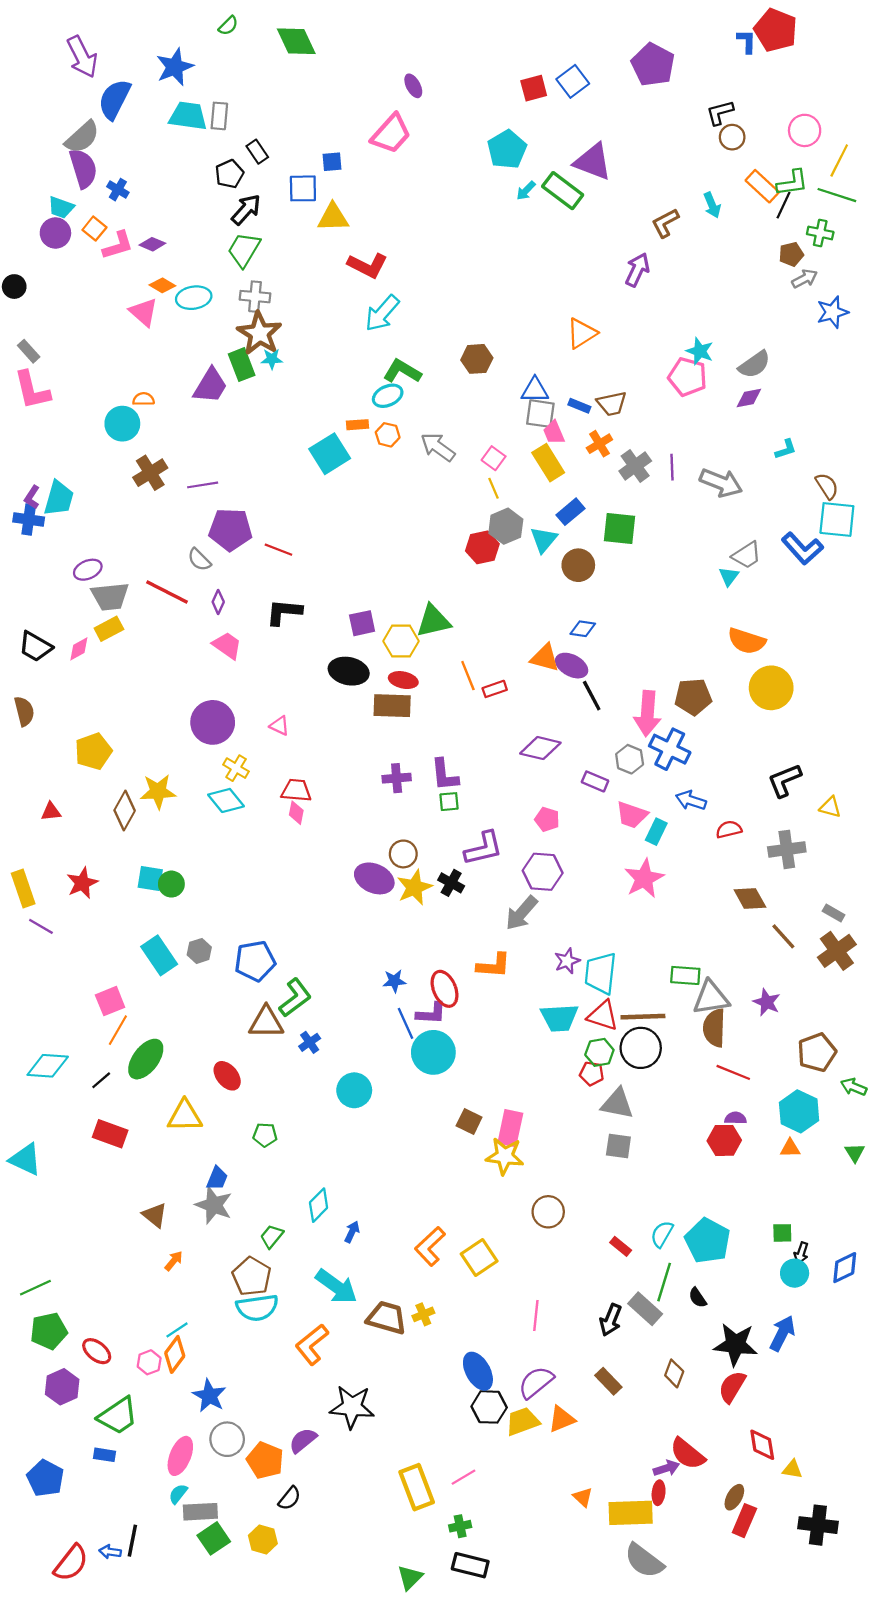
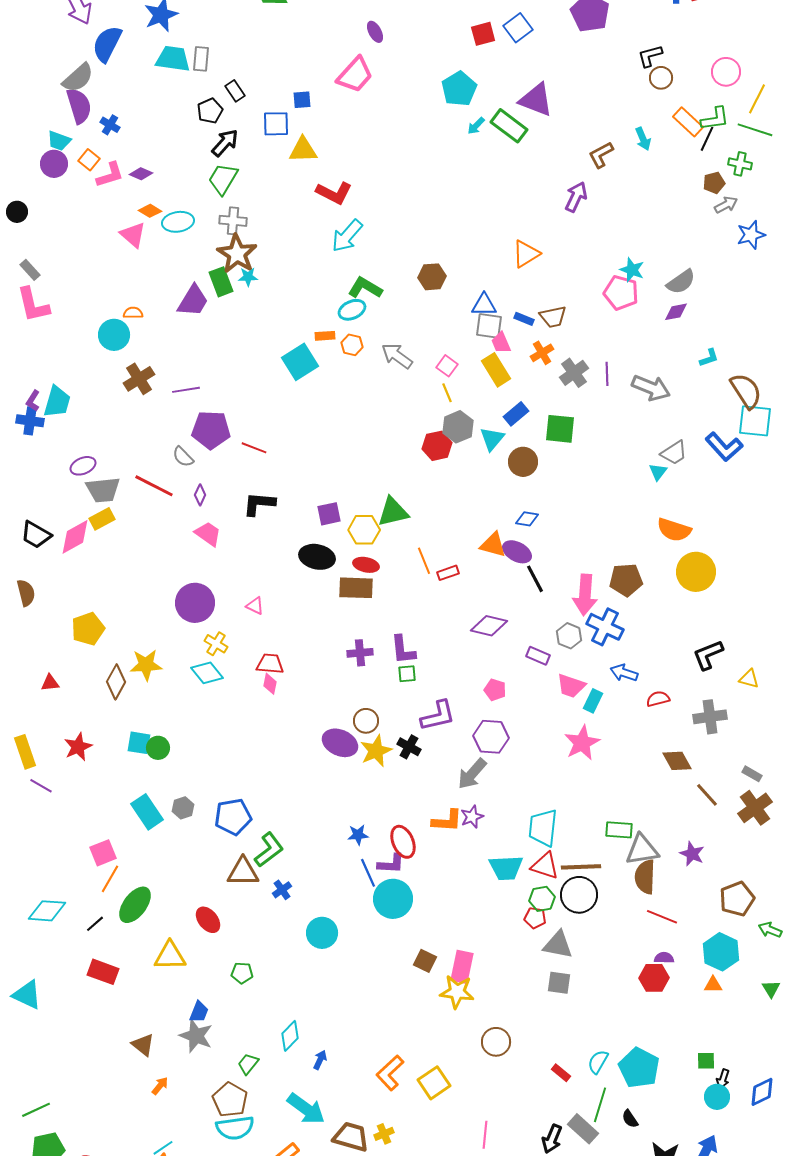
brown semicircle: (827, 486) -> (746, 391), size x1.5
pink diamond: (79, 649) -> (75, 537), size x1.6
purple star: (567, 961) -> (472, 817), moved

